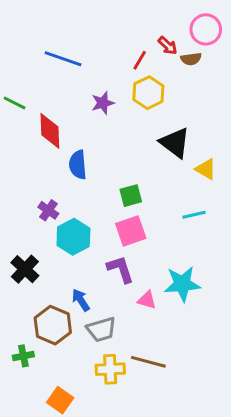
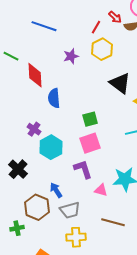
brown line: (148, 362) -> (113, 222), moved

